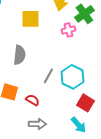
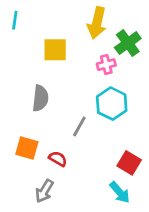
cyan hexagon: (72, 77) -> (112, 104), moved
gray arrow: (37, 124) -> (44, 191), moved, turned 120

